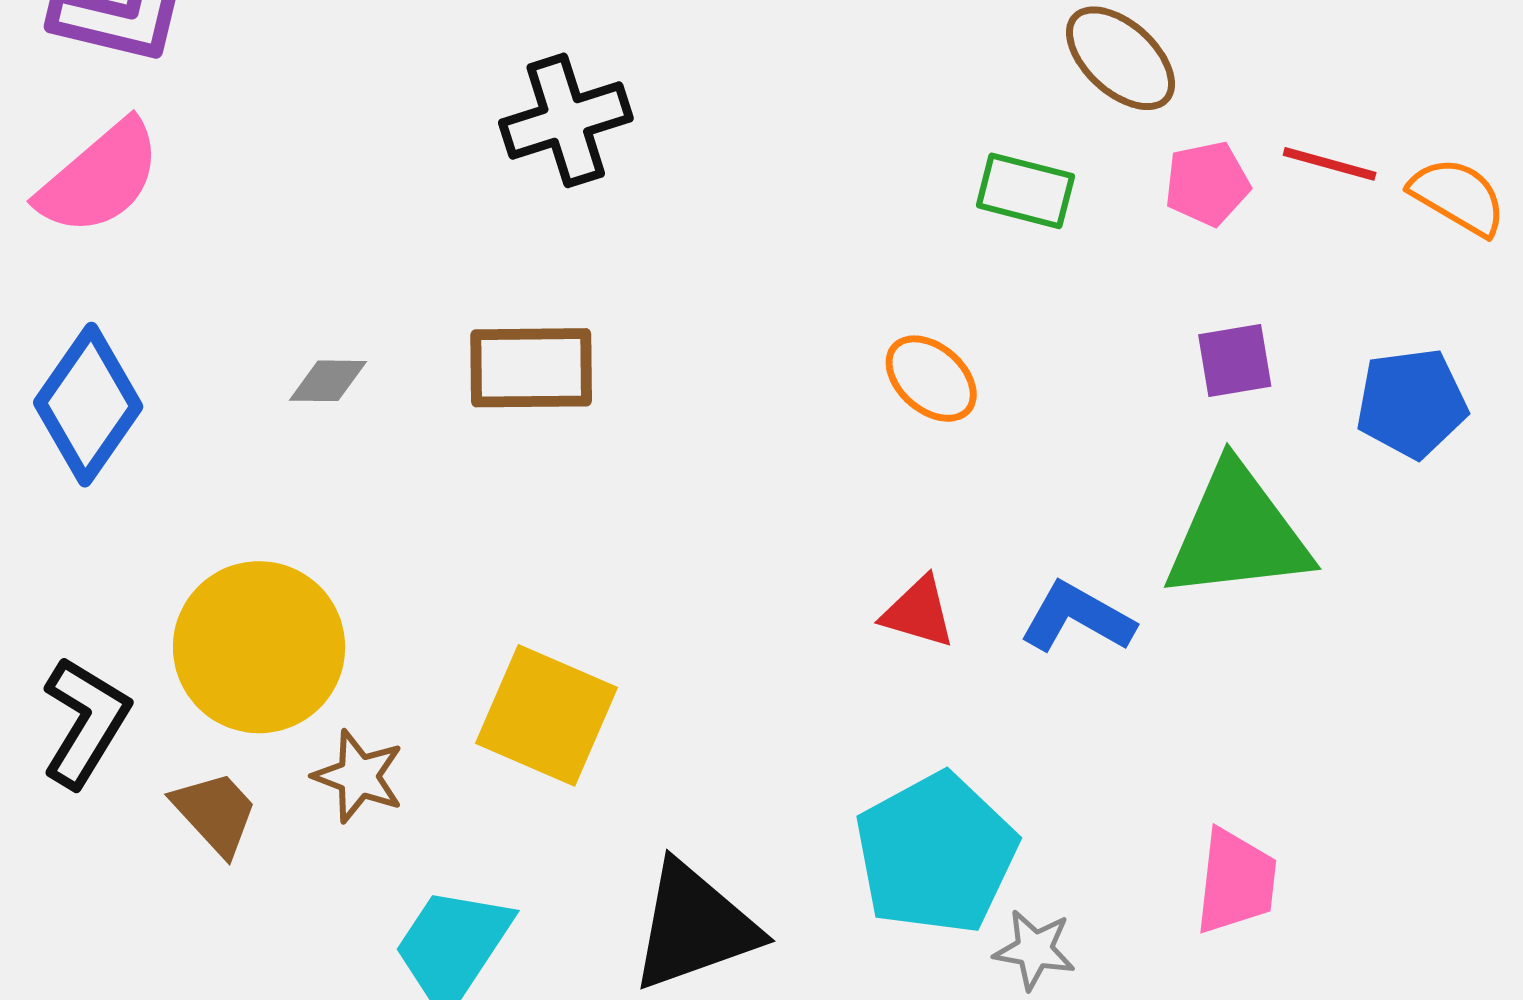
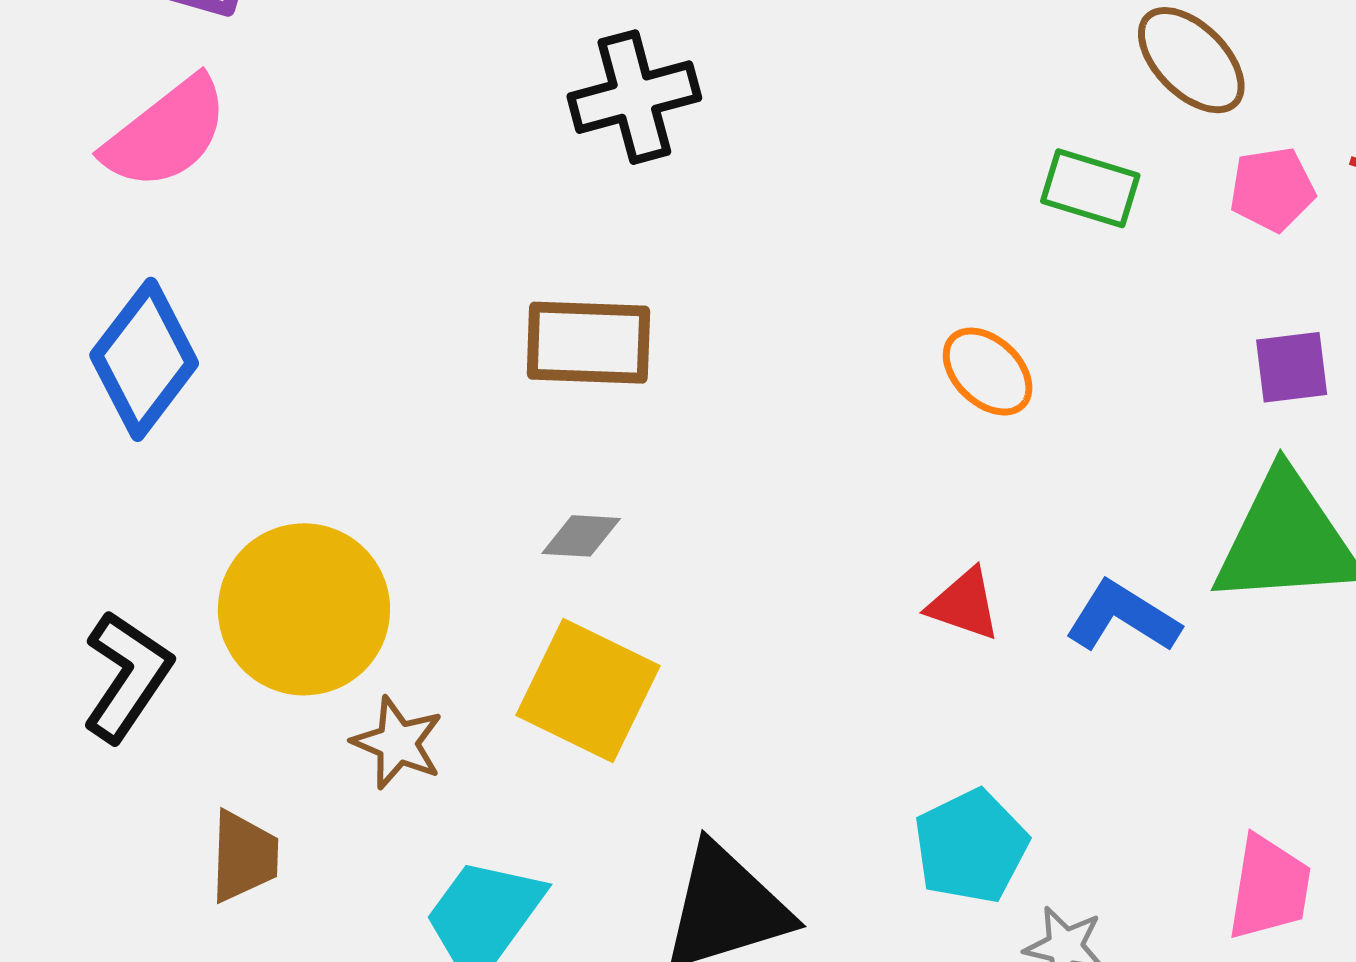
gray diamond: (328, 381) -> (581, 536), moved
brown trapezoid: (215, 813) -> (244, 856), moved, turned 42
cyan pentagon: (936, 854) -> (971, 846), size x0.7

